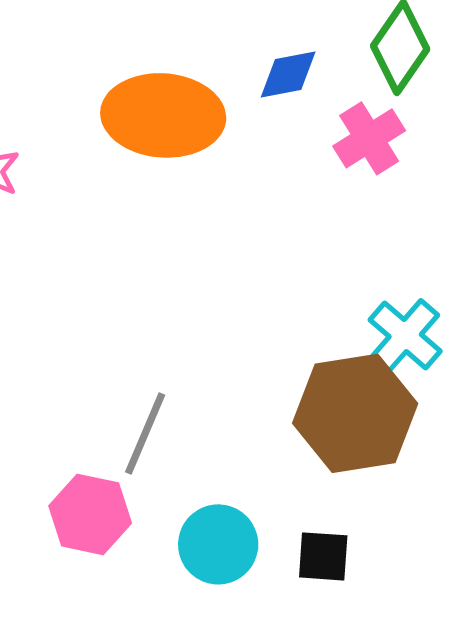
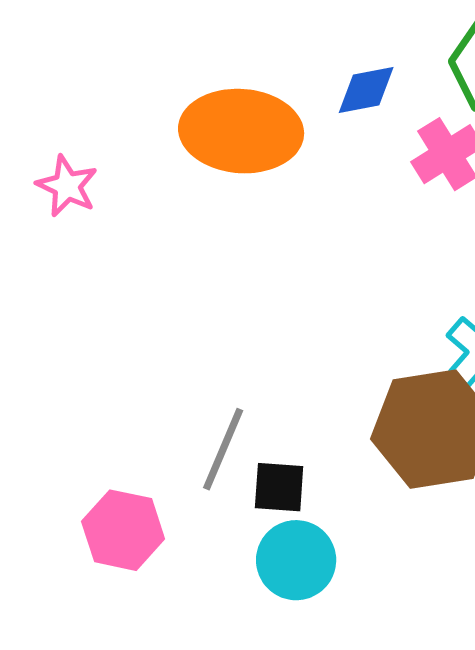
pink hexagon: (90, 514) -> (123, 530), moved
black square: (323, 556) -> (279, 487), moved

